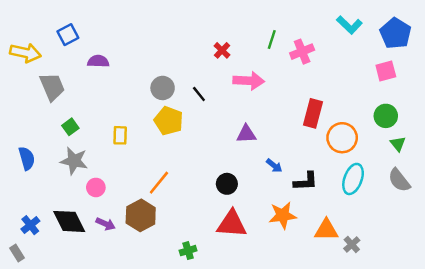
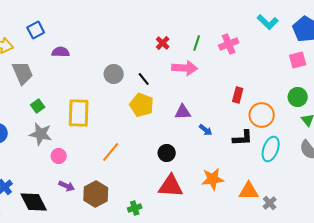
green line: (272, 39) -> (197, 43), moved
red rectangle: (313, 113) -> (238, 95), size x0.7
yellow pentagon: (169, 121) -> (142, 105), moved
yellow rectangle: (120, 135) -> (79, 113), size x1.8
blue arrow: (274, 166) -> (206, 130), moved
black L-shape: (306, 181) -> (243, 138), moved
brown hexagon: (141, 215) -> (96, 194), moved
black diamond: (69, 221) -> (34, 202), moved

